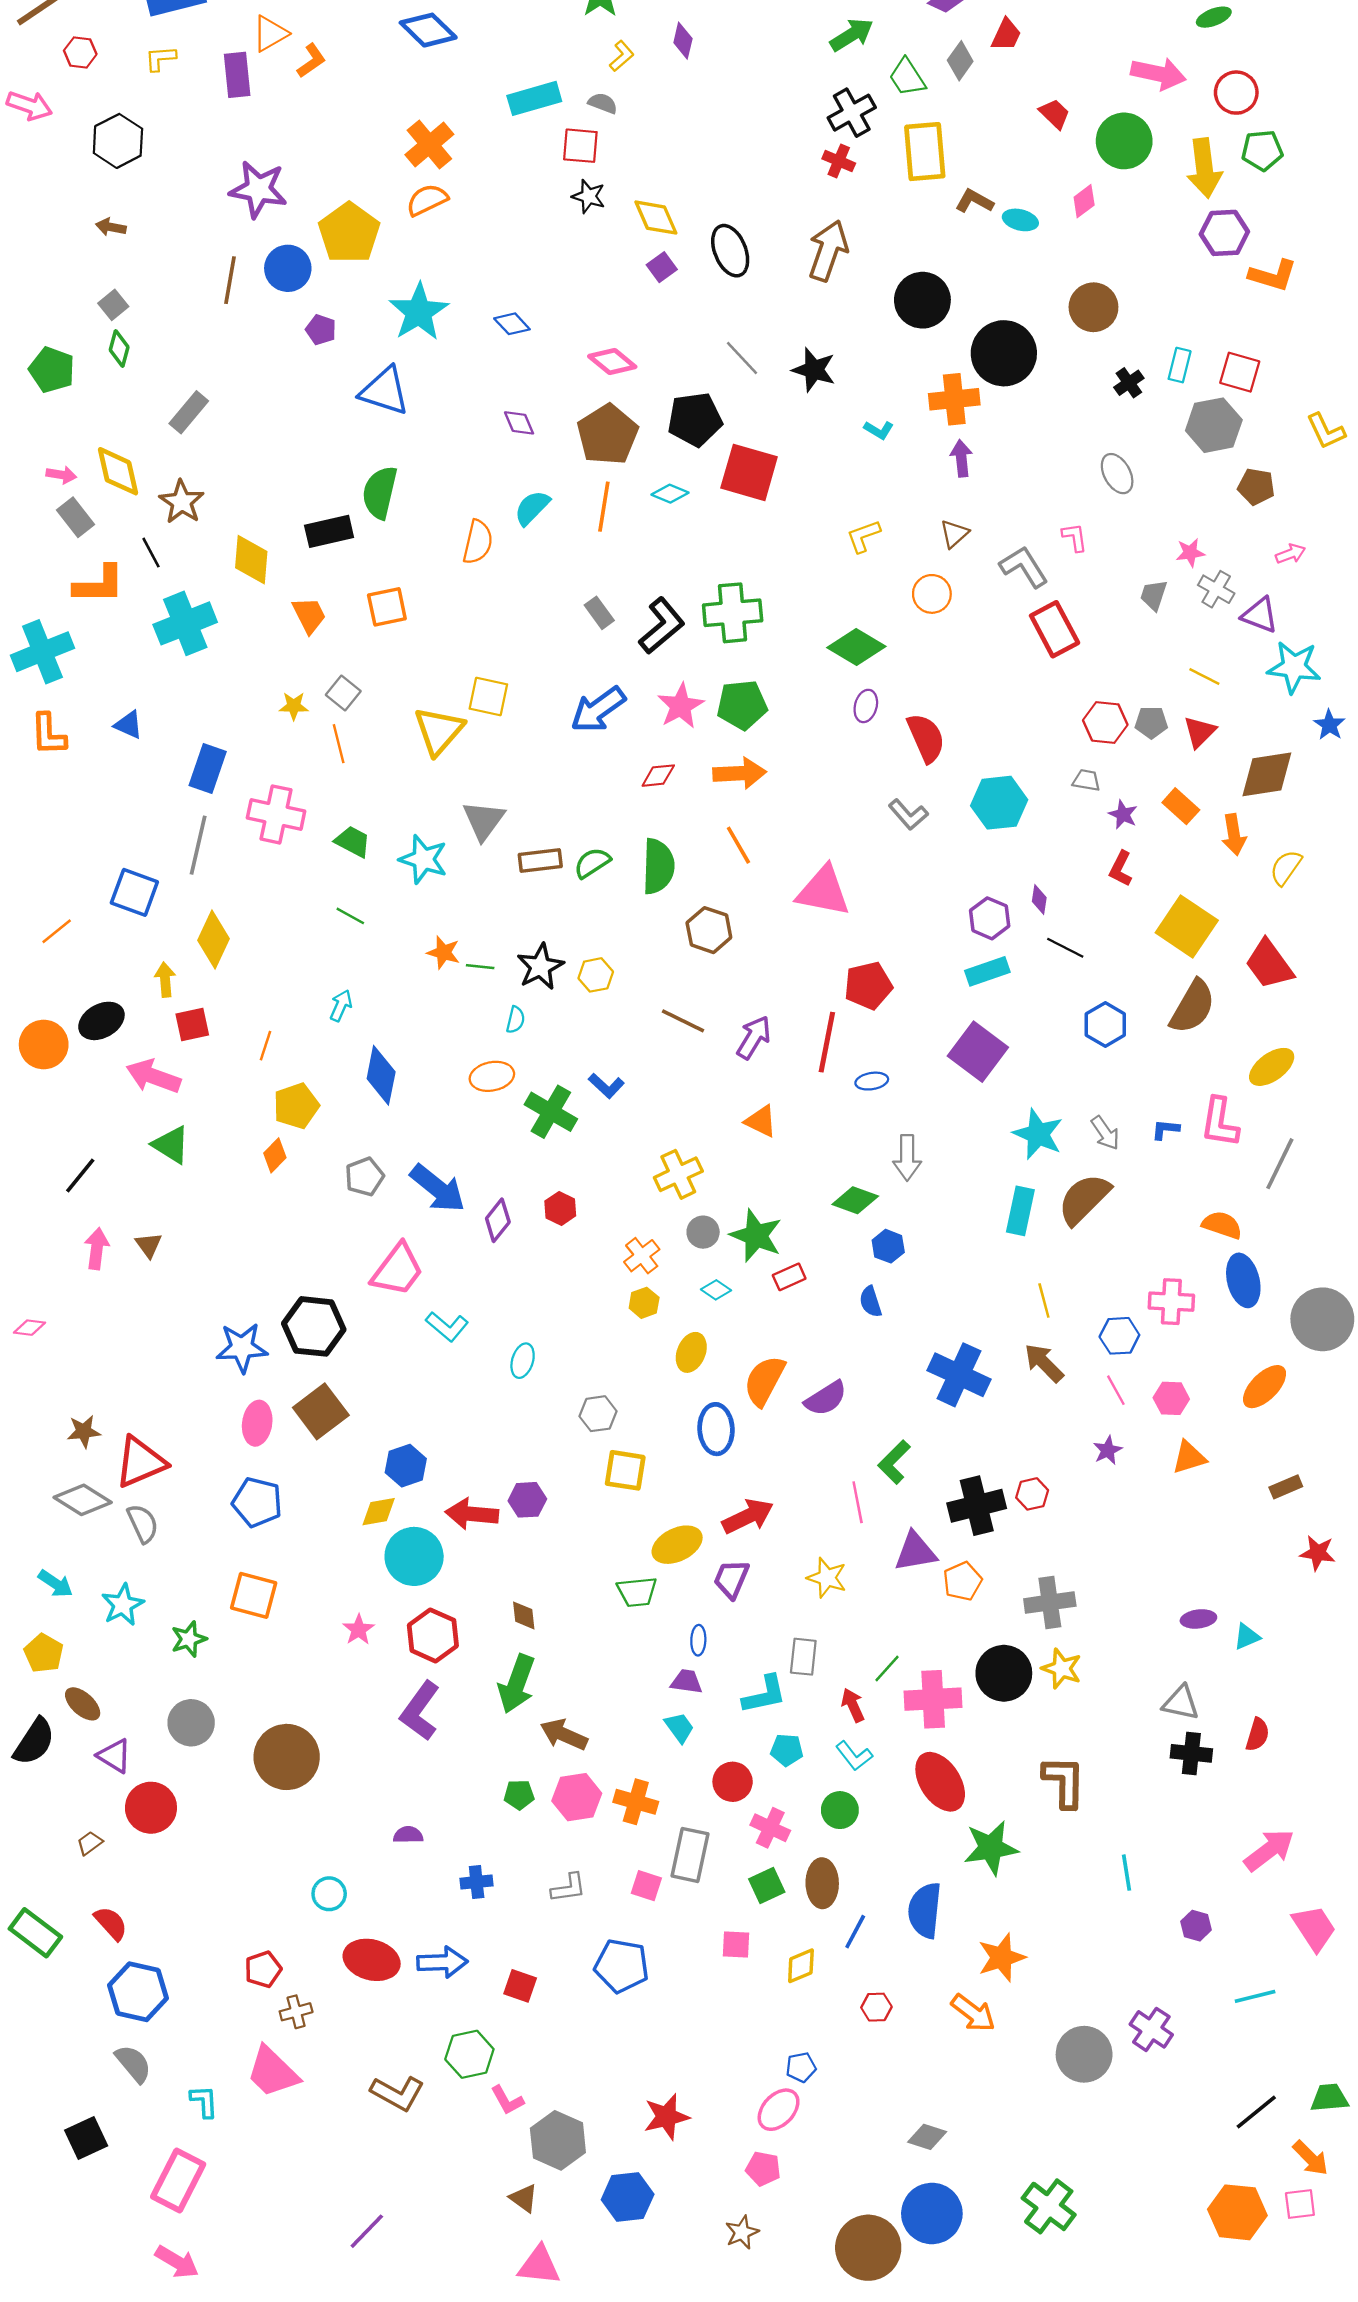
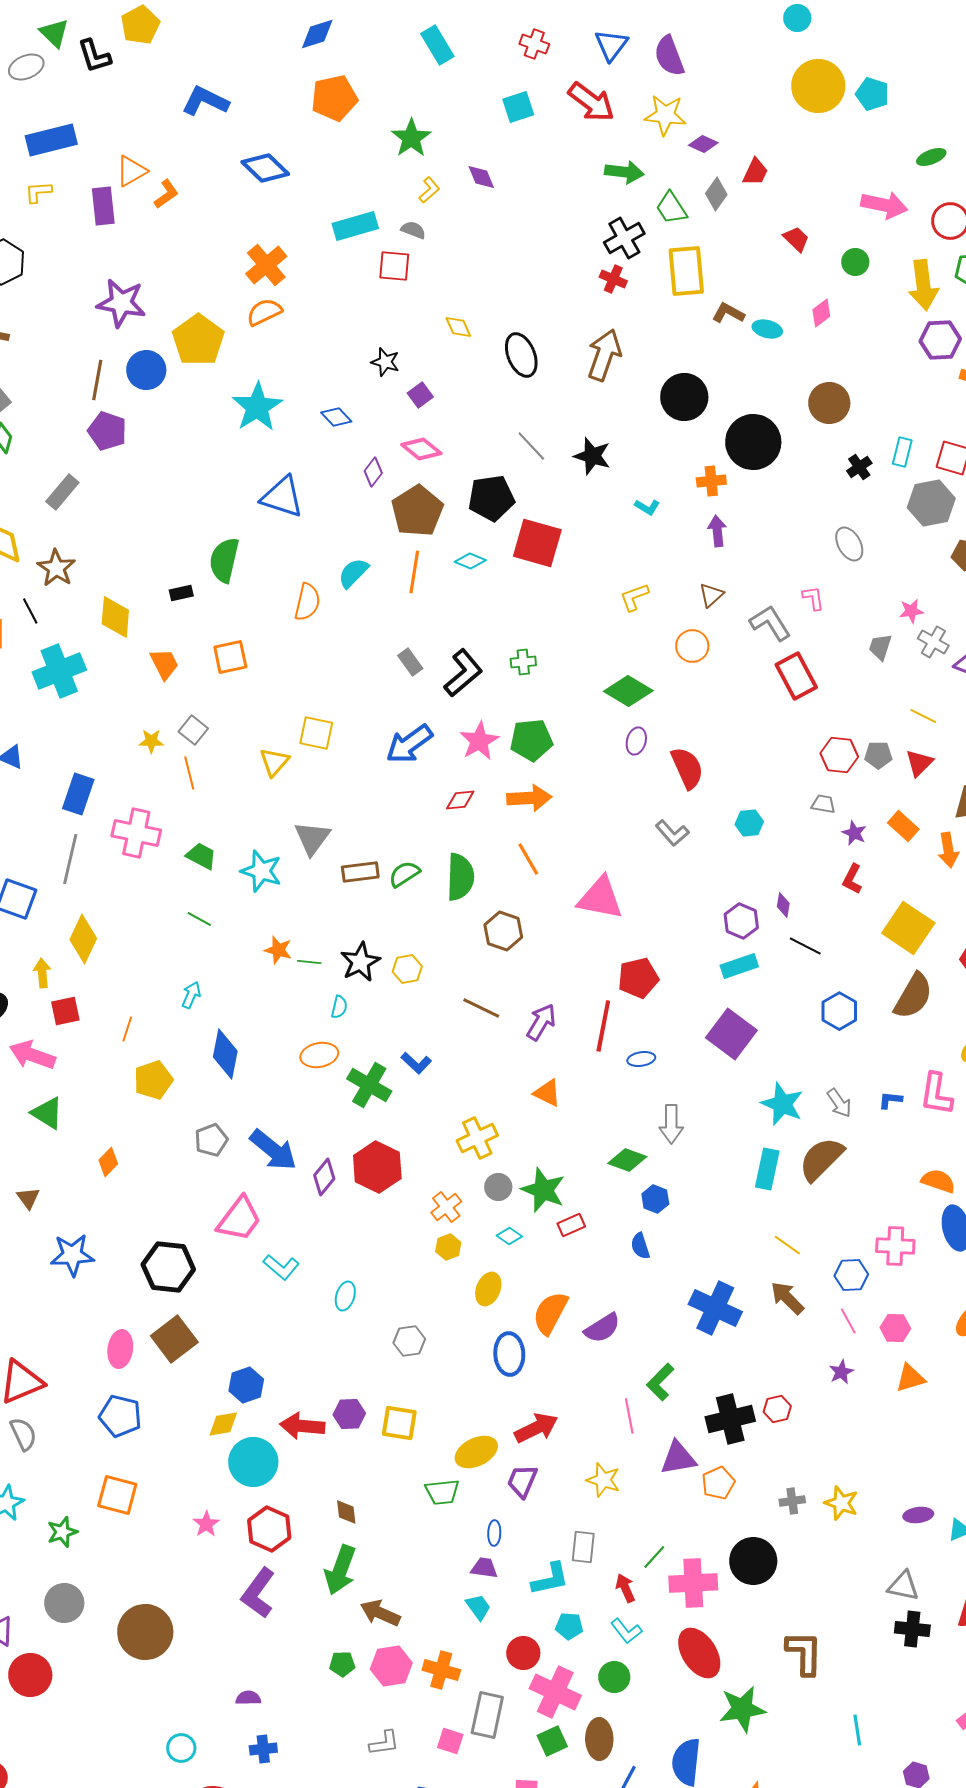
green arrow: (852, 35) -> (624, 172), turned 39
purple diamond: (683, 41) -> (481, 177), turned -36
green circle: (1124, 141) -> (855, 262), size x0.6
black star: (589, 196) -> (385, 362), moved
yellow diamond: (656, 218) -> (458, 327), size x0.7
purple square: (662, 267) -> (420, 395), moved
purple pentagon: (321, 330) -> (107, 431), moved, size x1.5
blue triangle: (385, 391) -> (282, 497), moved
orange cross: (954, 399) -> (711, 481), size x0.7
purple diamond: (519, 423) -> (373, 472), moved, turned 60
black rectangle: (329, 531) -> (181, 593), size x0.6
green cross: (733, 613) -> (523, 662), size x0.5
yellow triangle: (439, 731) -> (274, 762), size x0.7
cyan hexagon: (999, 803) -> (749, 823), size x0.6
orange diamond: (275, 1155) -> (108, 1162), moved
red hexagon: (560, 1208) -> (377, 1167), size x1.8
yellow line: (1044, 1300) -> (787, 1245), turned -40
blue star: (242, 1348) -> (72, 1255), moved
yellow square: (625, 1470) -> (399, 1423), moved
gray cross: (1050, 1602) -> (792, 1501), size x0.6
yellow star: (1062, 1669) -> (841, 1503), moved
pink cross: (770, 1828) -> (555, 1692), size x1.5
blue cross: (477, 1882) -> (263, 1749), moved

